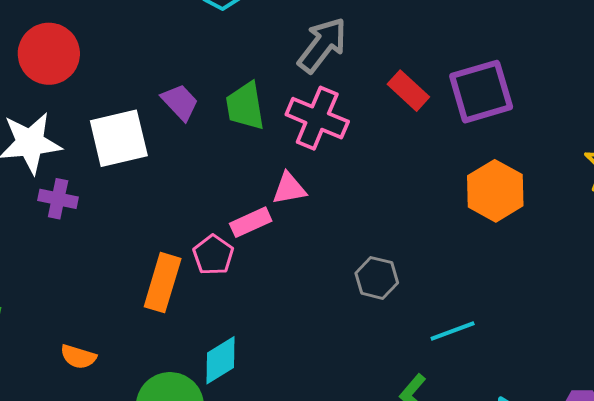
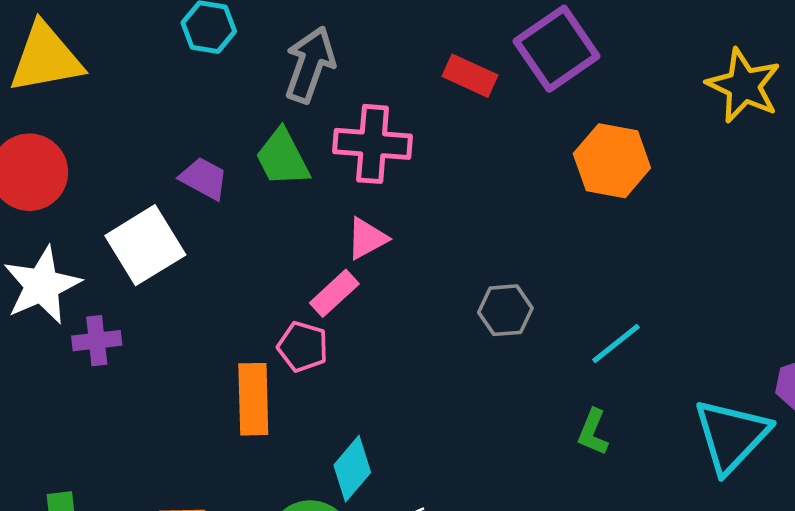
gray arrow: (322, 45) -> (310, 65), moved

